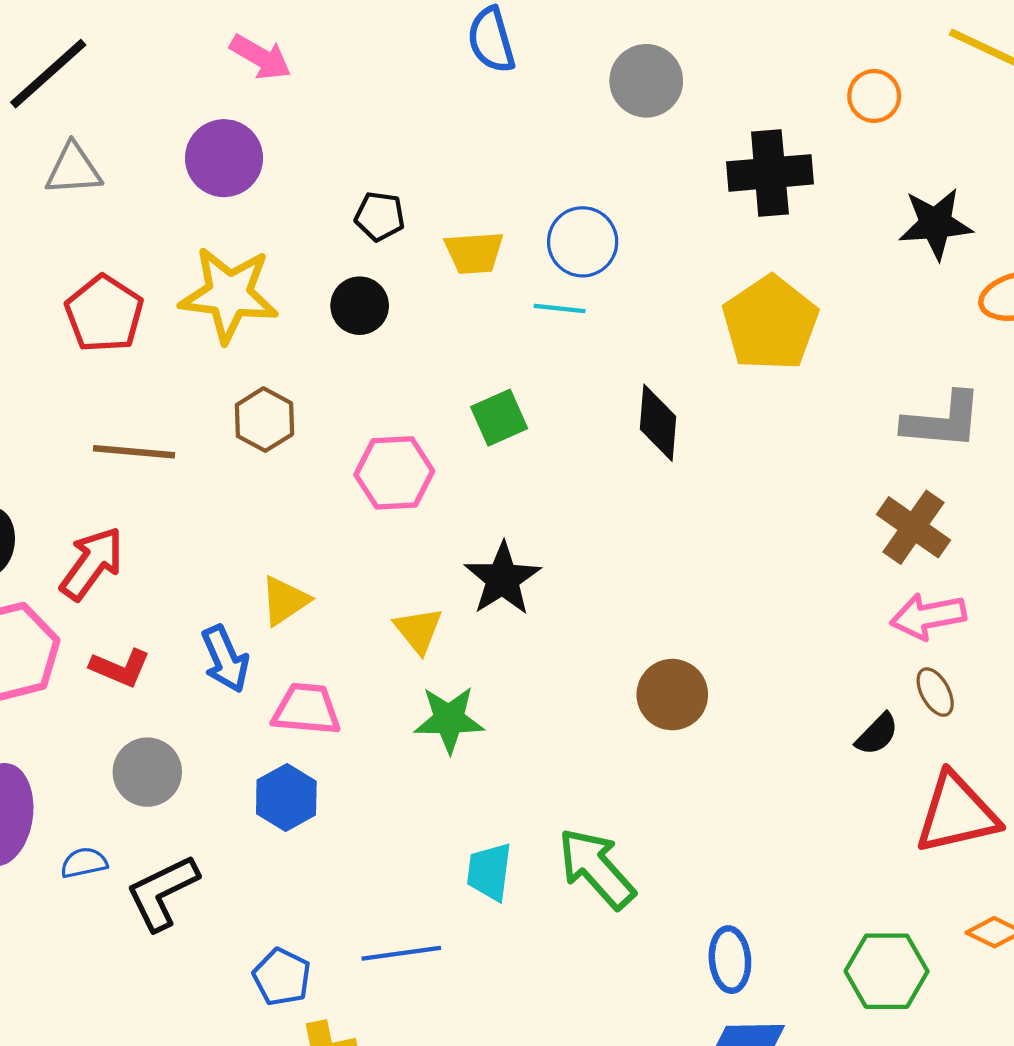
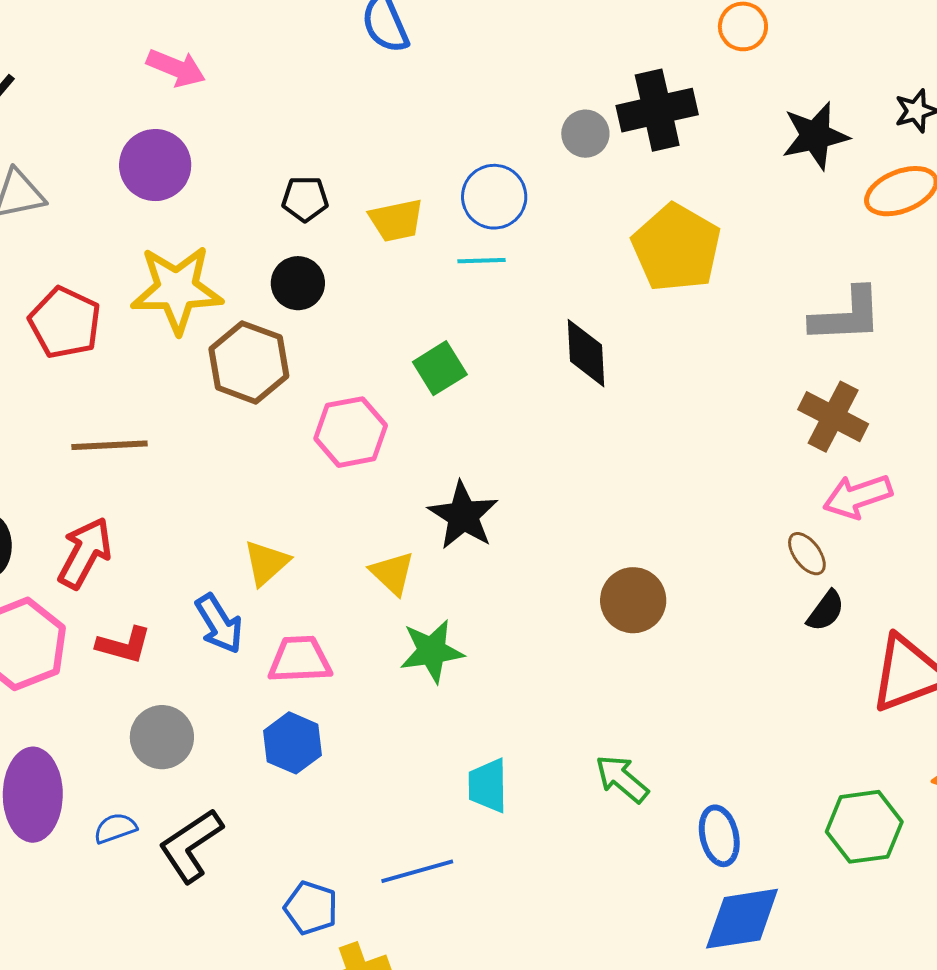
gray circle: (646, 81) -> (585, 134), moved, size x0.7
brown hexagon: (264, 420) -> (249, 362), moved, size x1.4
brown ellipse: (935, 692) -> (807, 554), moved
green arrow: (597, 868) -> (622, 779), moved, size x0.7

